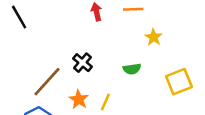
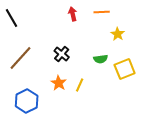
brown line: (47, 82) -> (21, 58), moved
yellow square: (179, 82) -> (125, 69), moved

